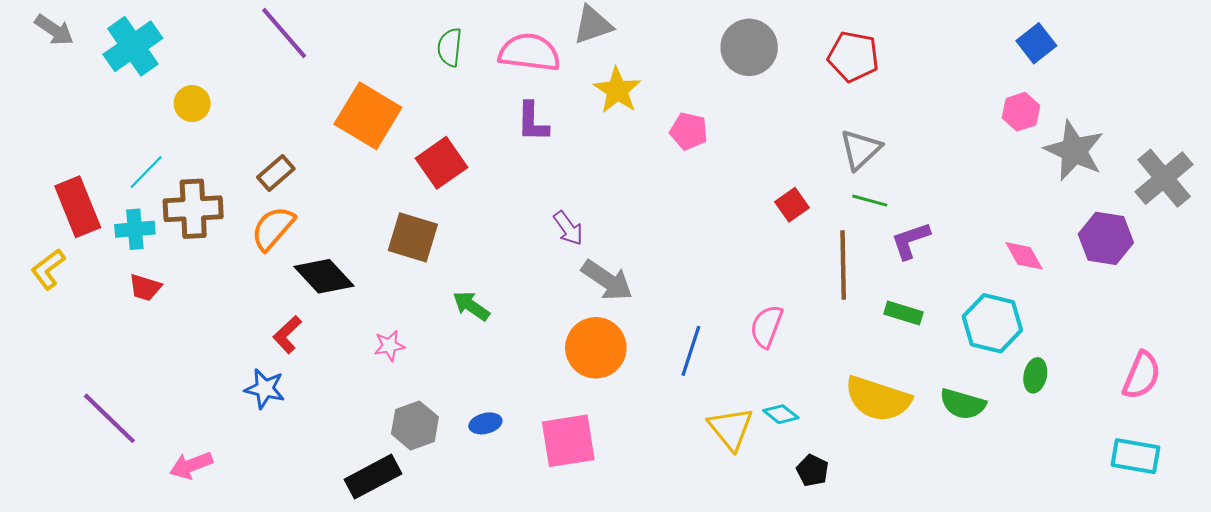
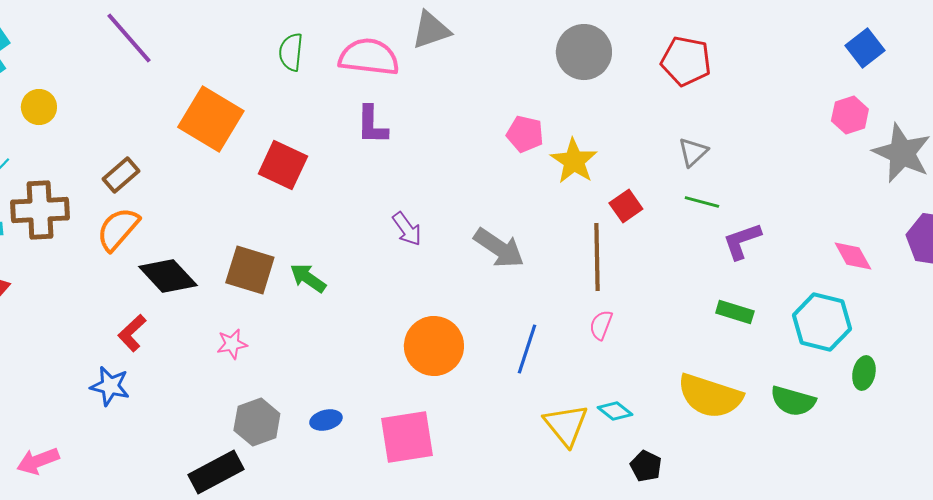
yellow star: (617, 90) -> (574, 161), moved
gray triangle: (861, 150) -> (693, 152), size x0.7
red square: (441, 163) -> (283, 165), turned -30
brown square: (413, 237) -> (250, 270), moved
brown line: (843, 265) -> (597, 257), moved
gray arrow: (607, 280) -> (499, 248), moved
green arrow: (471, 306) -> (308, 278), moved
pink semicircle: (766, 326) -> (601, 325), size x0.7

